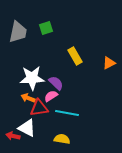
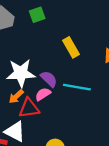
orange arrow: (28, 98) -> (16, 96), turned -64
cyan line: (67, 113) -> (77, 87), moved

